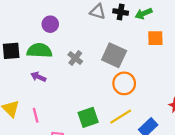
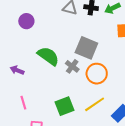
green semicircle: (39, 51) -> (48, 56), moved, turned 35
gray cross: (75, 58) -> (72, 66), moved
pink line: (36, 115) -> (23, 103), moved

